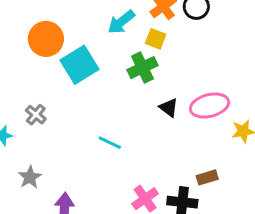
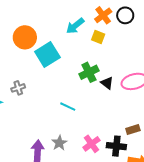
green cross: (142, 68) -> (89, 72), moved
gray cross: (36, 115) -> (18, 88), turned 32
gray star: (30, 177) -> (59, 143), moved

